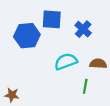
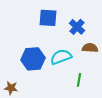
blue hexagon: (27, 36) -> (33, 59), moved
brown semicircle: (98, 64) -> (90, 48), moved

